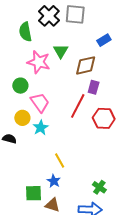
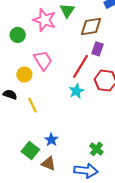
green circle: (20, 86) -> (18, 35), moved
cyan star: (41, 128) -> (76, 91), moved
yellow line: (60, 160) -> (33, 105), moved
green square: (34, 193) -> (30, 150), turned 36

